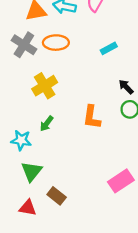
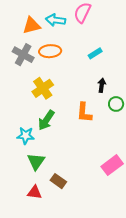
black arrow: (126, 87) -> (102, 85), moved, turned 56
green arrow: (47, 124) -> (46, 120), size x1.5

